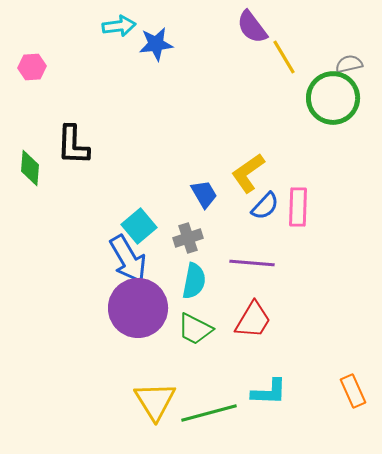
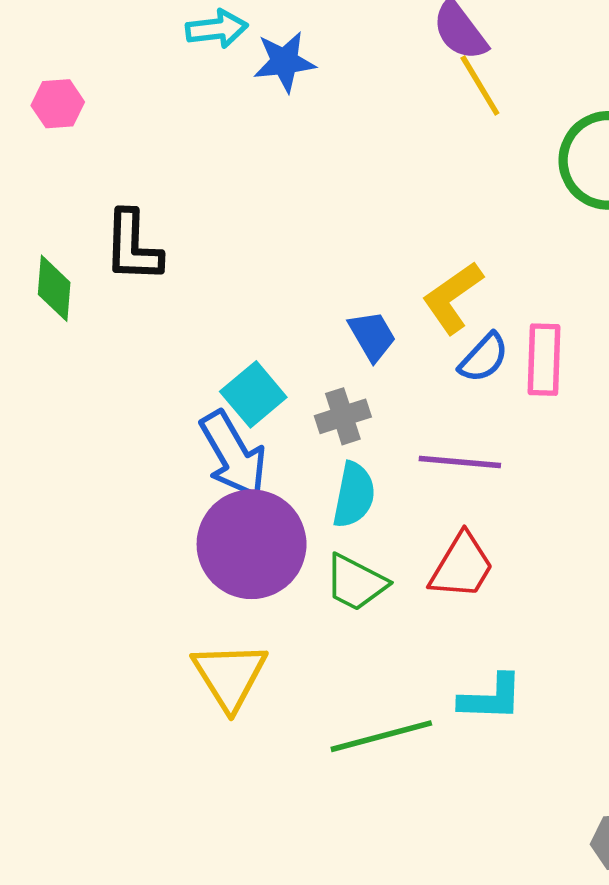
yellow line: (284, 57) -> (480, 85), moved
yellow triangle: (155, 401) -> (230, 676), moved

